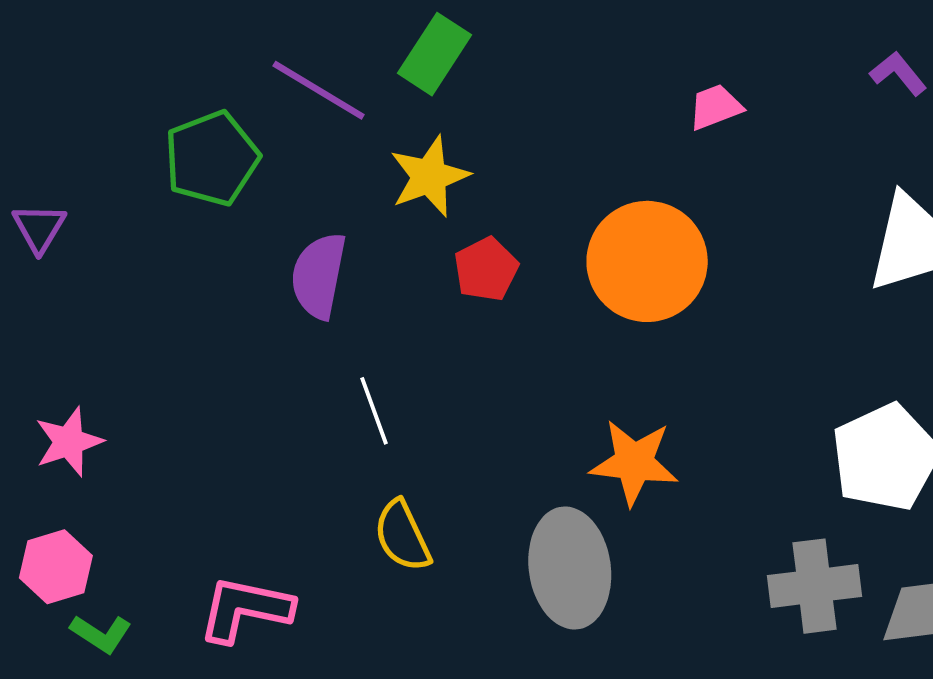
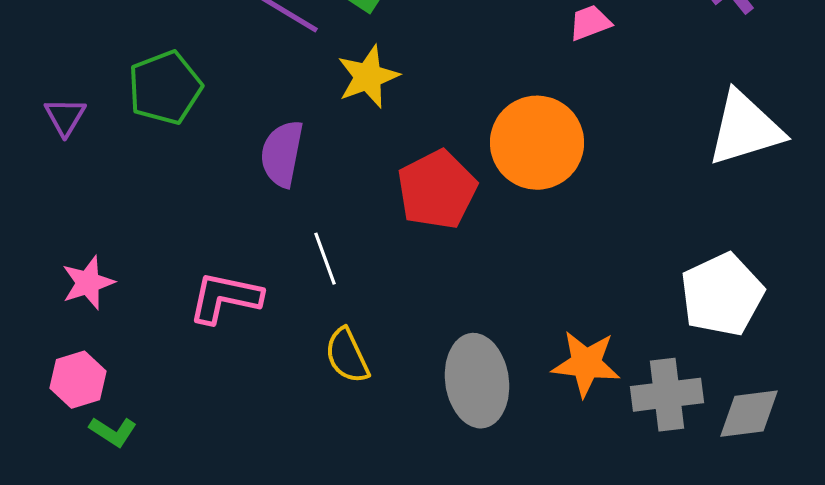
green pentagon: (212, 158) -> (165, 88), moved
red pentagon: (486, 269) -> (437, 190), moved, size x1.6
orange star: (634, 462) -> (586, 364), moved
pink L-shape: (245, 609) -> (225, 298), moved

